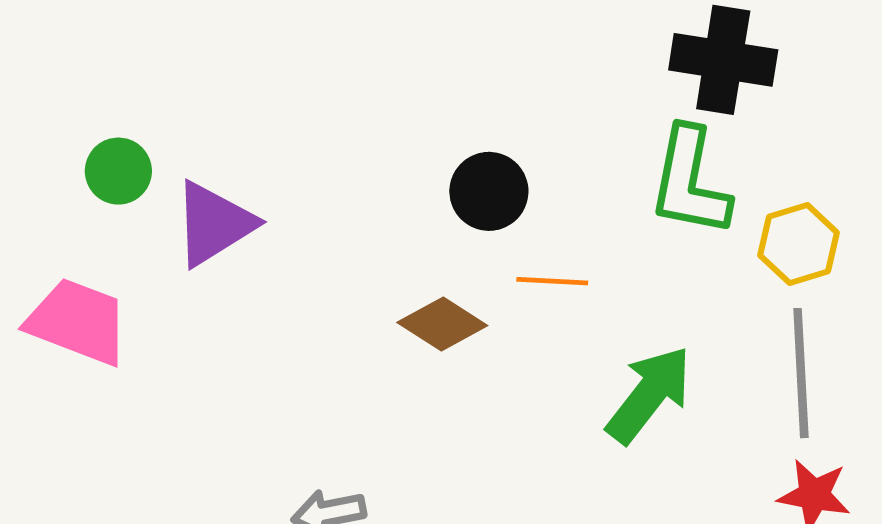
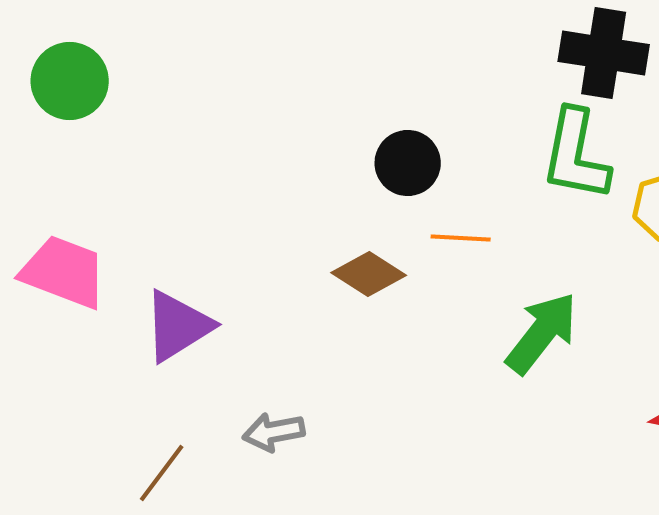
green circle: (118, 171) -> (70, 81), moved, size x1.4
purple triangle: (214, 224) -> (178, 326), moved

